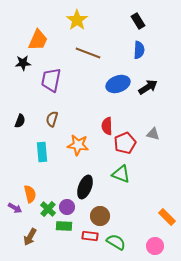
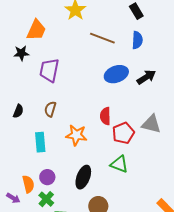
brown line: (88, 53) -> (102, 38), moved
gray triangle: (153, 134) -> (151, 124), size x1.5
purple circle: (67, 207) -> (47, 177), moved

